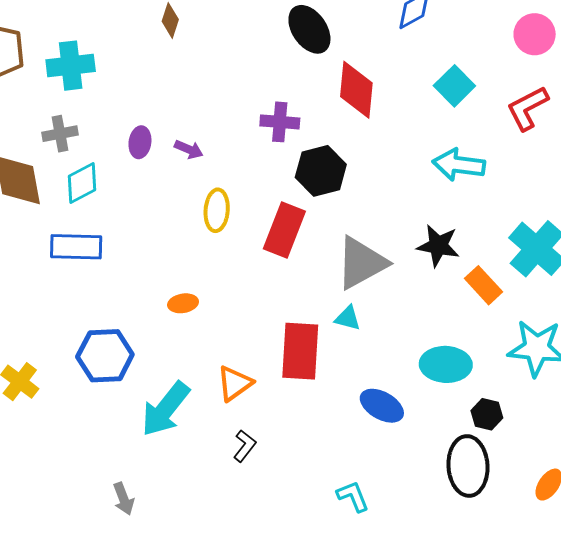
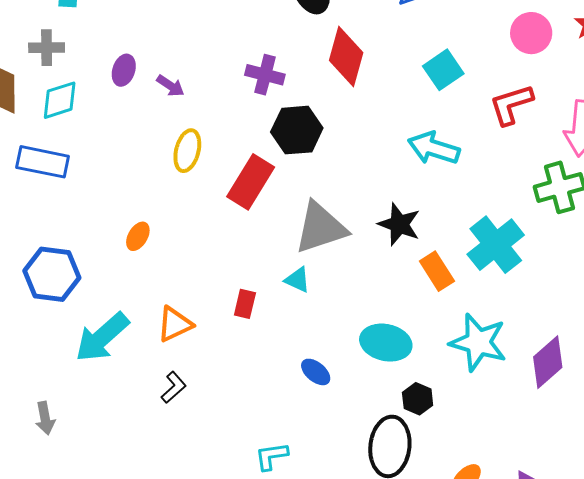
orange ellipse: (183, 303) -> (138, 236), turned -60
red rectangle: (300, 351) -> (245, 304), size x0.5
blue ellipse: (382, 406) -> (316, 372), size x0.7
cyan L-shape: (353, 496) -> (271, 456), turned -87

